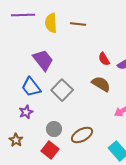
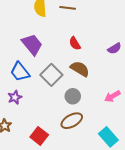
red semicircle: (104, 59) -> (75, 43), moved
brown semicircle: (101, 84) -> (80, 69), moved
gray circle: (54, 129) -> (73, 96), moved

